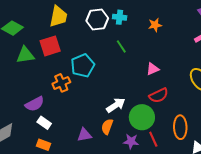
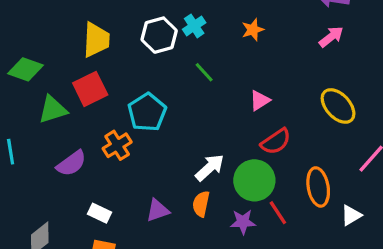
cyan cross: (120, 17) -> (194, 26), turned -32
purple semicircle: (35, 104) -> (71, 163), moved
purple triangle: (84, 135) -> (158, 210), moved

